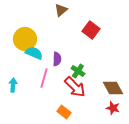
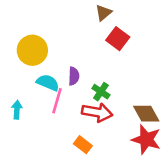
brown triangle: (61, 10) -> (104, 13), moved
cyan semicircle: (34, 53) -> (48, 83), moved
red arrow: (75, 87) -> (97, 112), turned -35
red star: (113, 108) -> (146, 140), size x1.6

